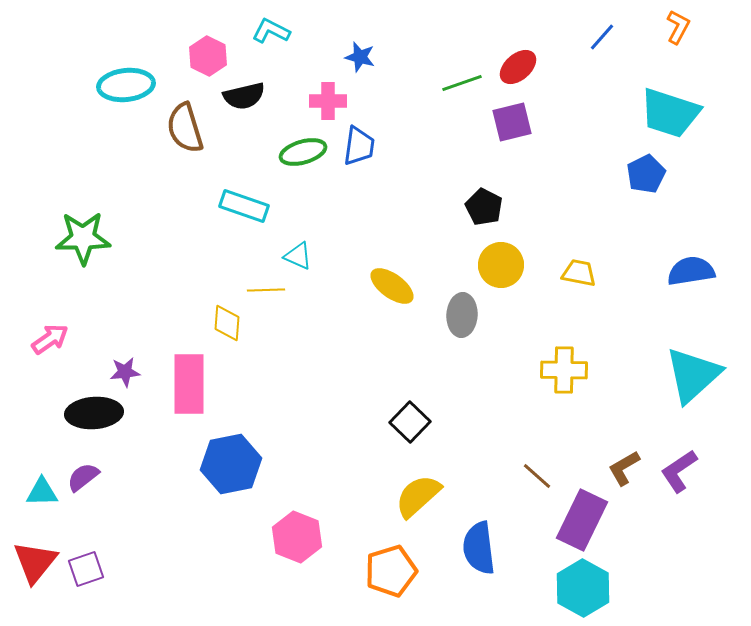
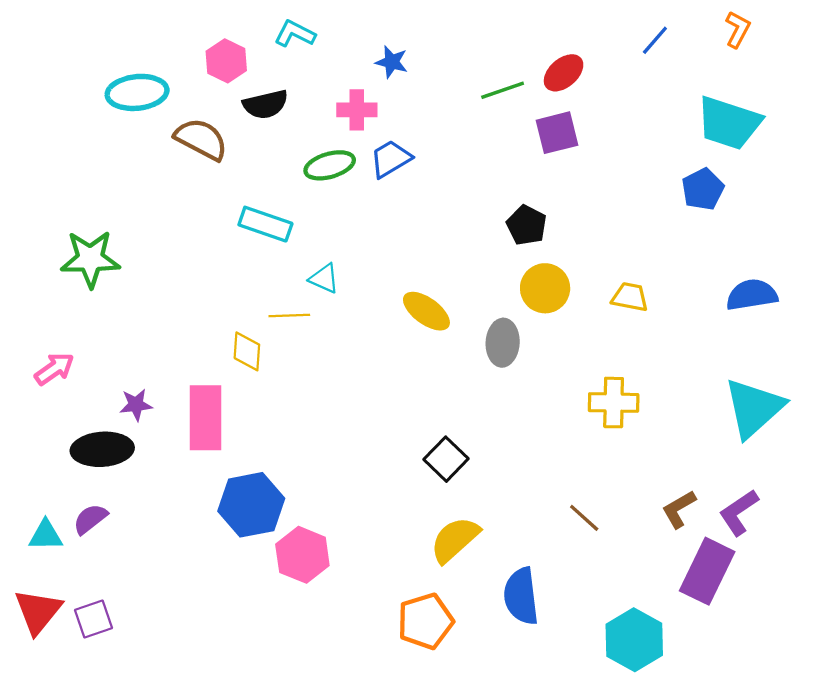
brown semicircle: (185, 128) -> (201, 139), turned 135
blue trapezoid: (359, 146) -> (391, 159), turned -129
purple rectangle: (582, 520) -> (707, 571), moved
pink hexagon: (297, 537) -> (302, 555), moved

